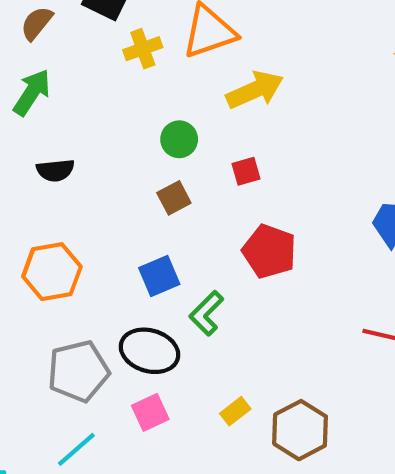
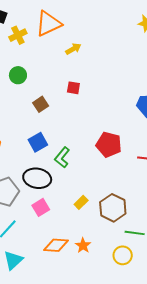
yellow arrow: (255, 90) -> (73, 49), size x0.6
green circle: (179, 139) -> (18, 75), moved
red square: (246, 171) -> (73, 88), turned 32
red pentagon: (269, 251) -> (109, 145), moved

